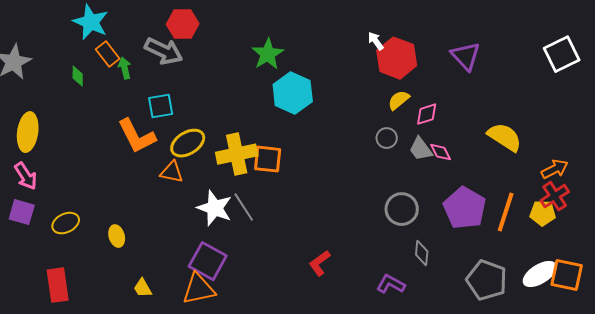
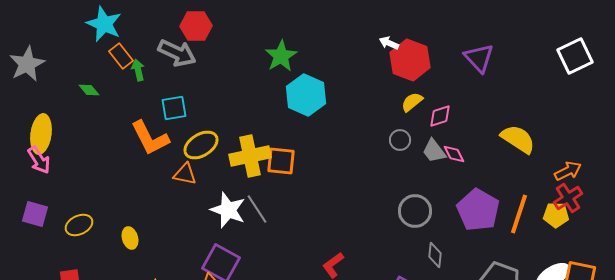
white arrow: (376, 41) -> (389, 43), turned -30
green diamond: (78, 76) -> (89, 90), moved, turned -40
pink arrow: (26, 176) -> (39, 160), moved

